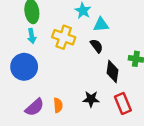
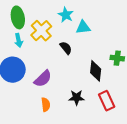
yellow cross: (64, 37) -> (41, 31), moved, turned 30
black semicircle: (97, 46) -> (66, 48), moved
purple semicircle: (35, 107) -> (43, 79), moved

